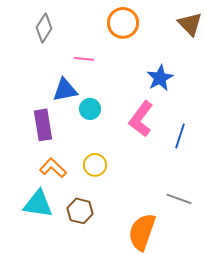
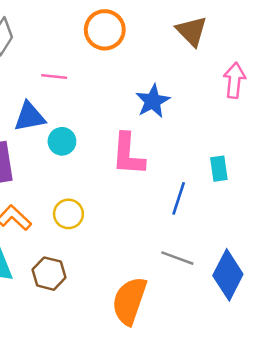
pink L-shape: (141, 119) -> (128, 154), turned -33
blue line: (180, 136) -> (179, 198), moved

